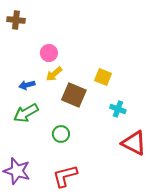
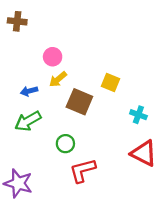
cyan cross: (118, 109) -> (138, 115), moved
red L-shape: (65, 176) -> (83, 170), moved

